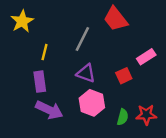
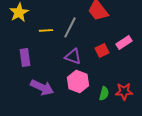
yellow line: (45, 52) -> (46, 30), moved, turned 72
red square: (124, 76) -> (102, 50), moved
purple rectangle: (40, 82) -> (25, 57), moved

